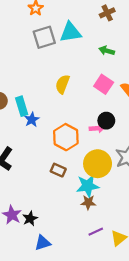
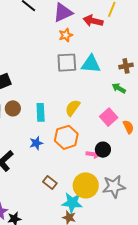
brown cross: (107, 13) -> (126, 66), moved
cyan rectangle: (22, 106) -> (41, 112), moved
blue star: (32, 120) -> (36, 143), moved
orange hexagon: (66, 137) -> (66, 137), moved

